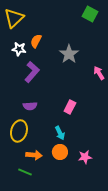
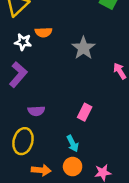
orange semicircle: (36, 41) -> (44, 32), turned -120
purple L-shape: (32, 72) -> (18, 75), moved

